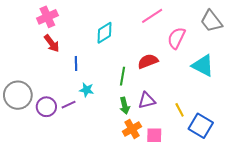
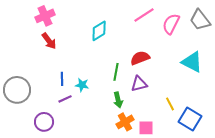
pink semicircle: (176, 38) -> (171, 24), moved
blue line: (76, 63) -> (62, 79), moved
purple triangle: (147, 100) -> (139, 84), moved
purple circle: (46, 107) -> (44, 122), moved

